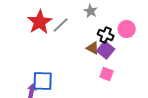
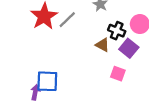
purple square: (106, 50) -> (129, 48), moved

